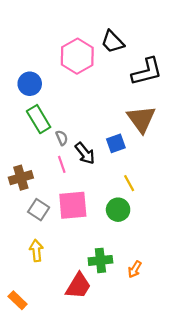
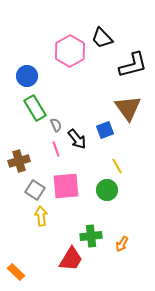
yellow arrow: (36, 251) -> (41, 216), moved

